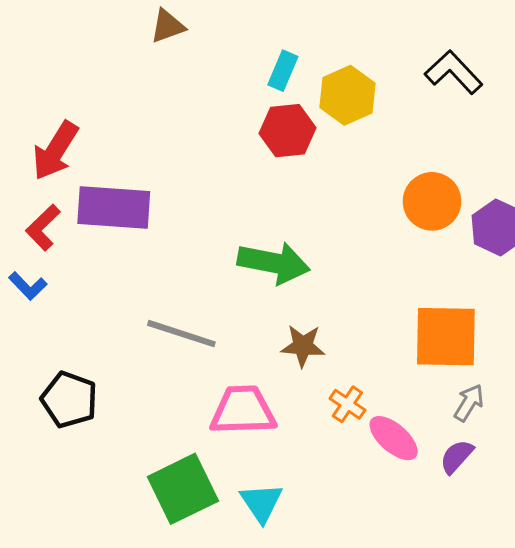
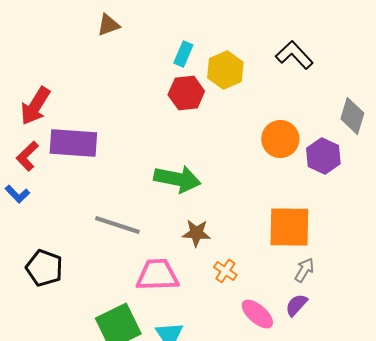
pink ellipse: (394, 438) -> (257, 314), moved

